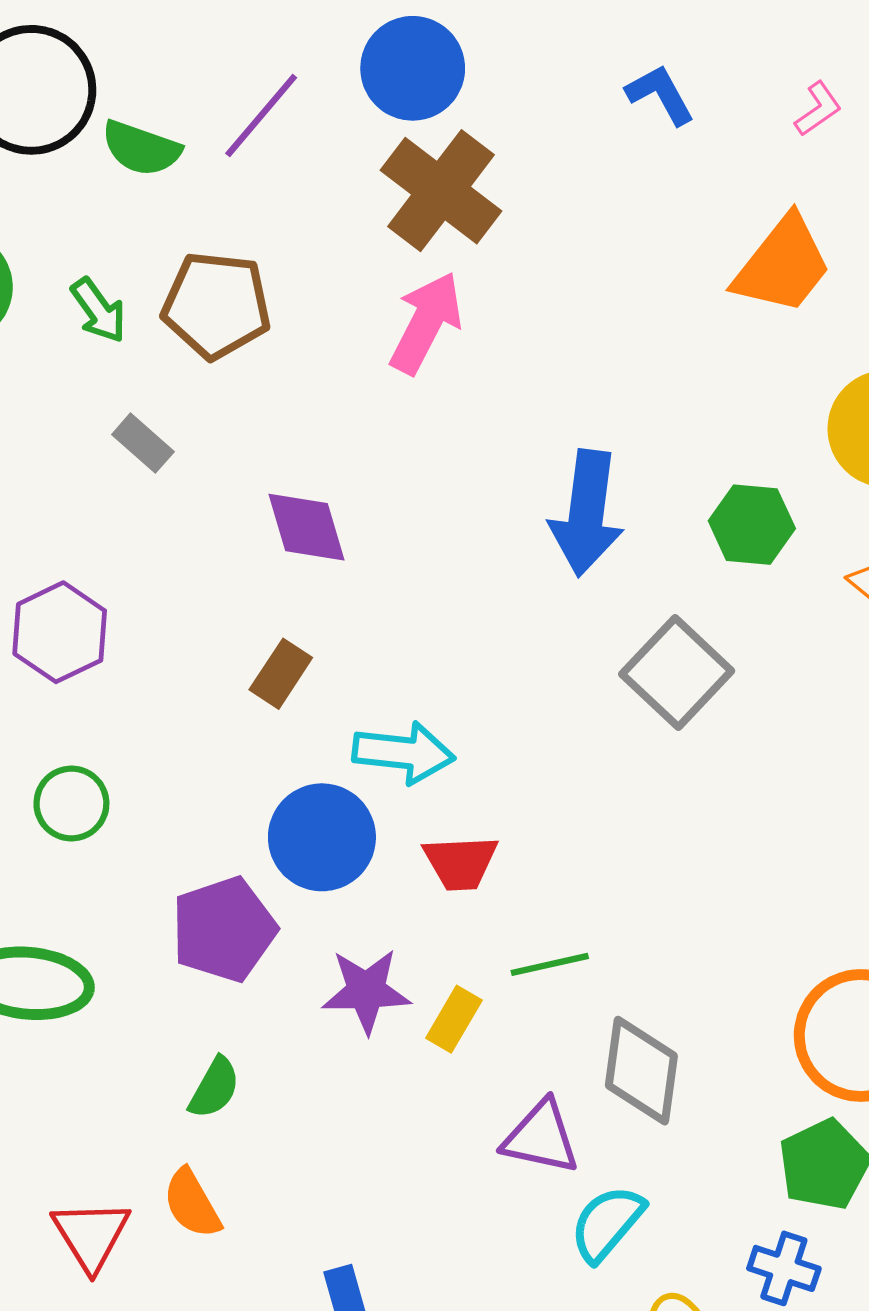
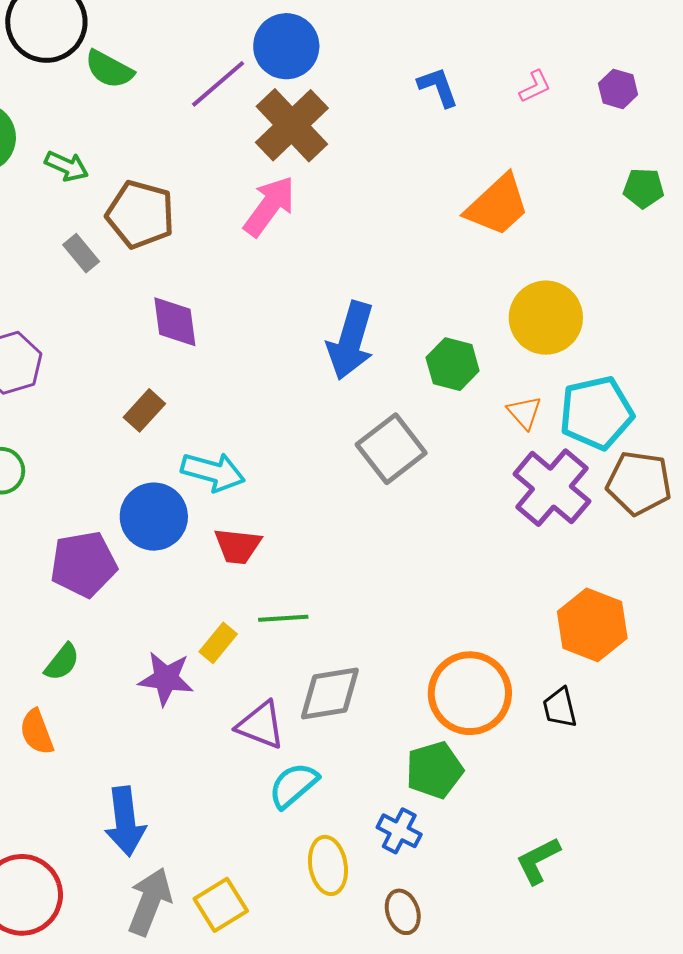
pink L-shape: (818, 109) -> (535, 87), moved
purple line: (261, 116) -> (218, 84), moved
brown pentagon: (216, 305) -> (140, 214), moved
green arrow: (99, 310) -> (67, 166), turned -39
purple star: (366, 991) -> (166, 679), moved
gray diamond: (641, 1071) -> (330, 693), turned 64

